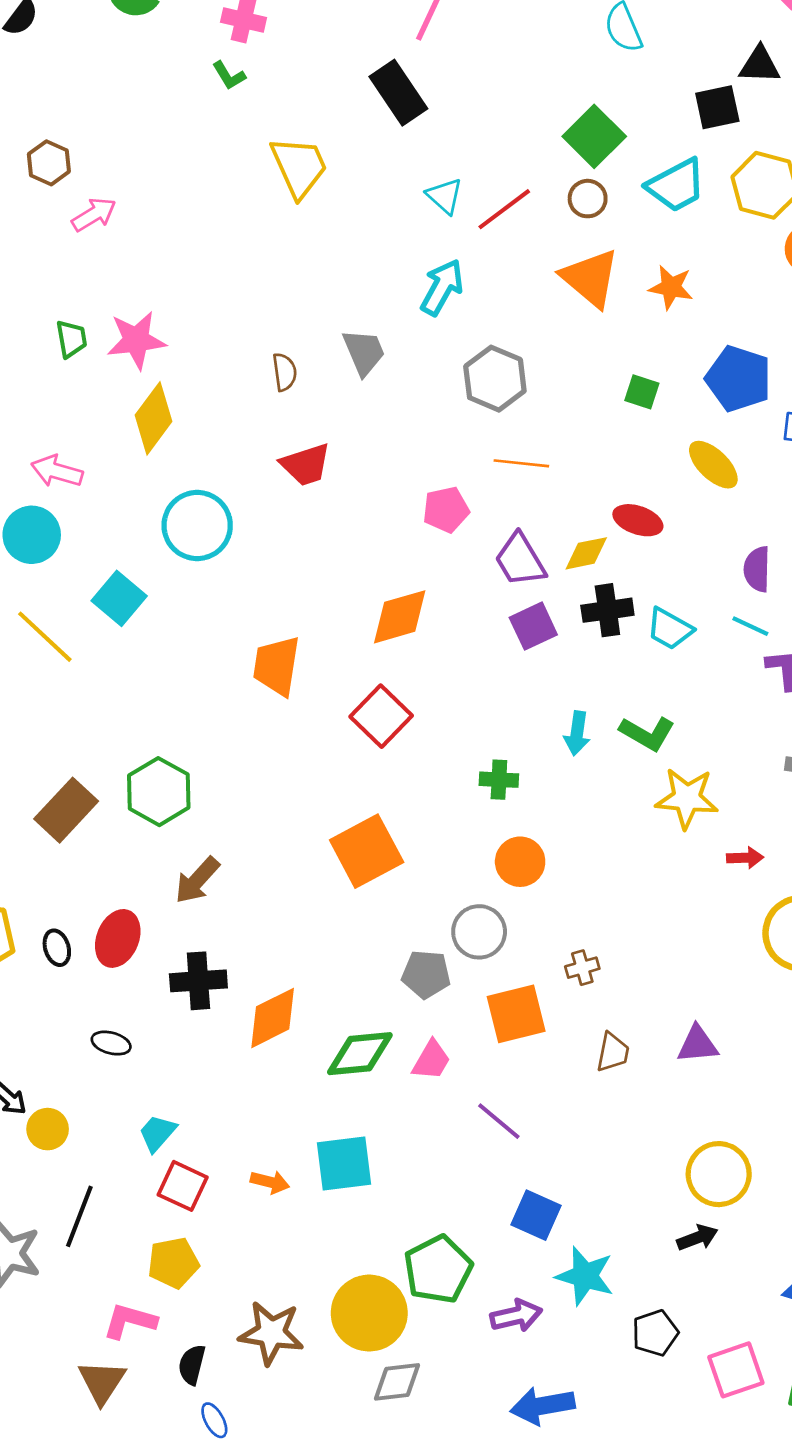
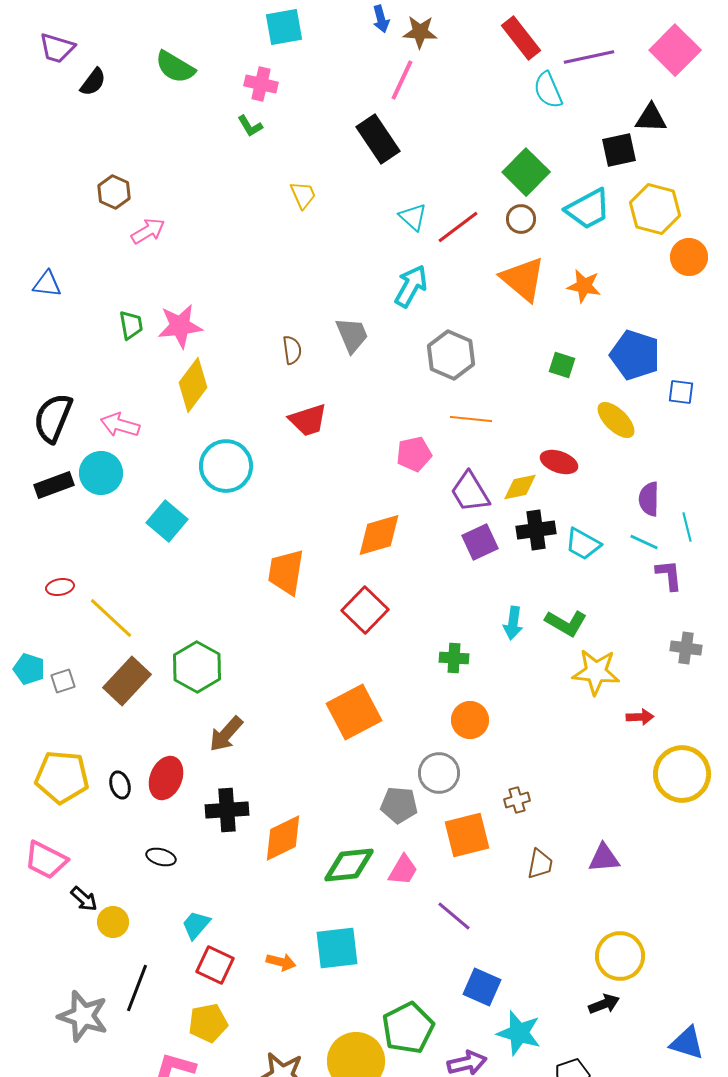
yellow trapezoid: (299, 167) -> (303, 195), size x0.6
yellow line: (45, 637) -> (111, 618), moved

